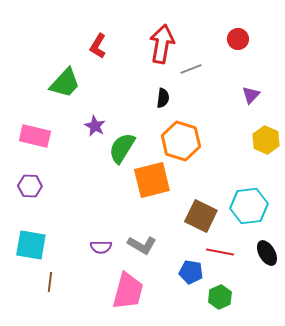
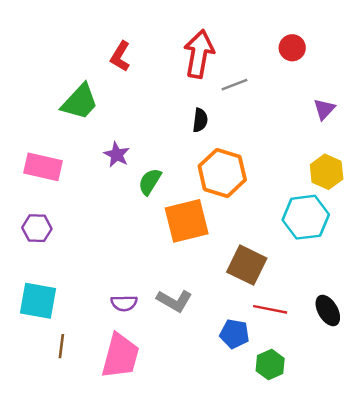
purple triangle: (251, 95) -> (324, 109), moved
green semicircle: (122, 148) -> (150, 182), size x0.7
cyan hexagon: (249, 206) -> (306, 217), moved
pink trapezoid: (128, 291) -> (120, 356), moved

